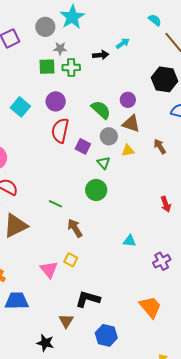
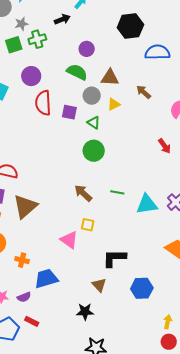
purple circle: (128, 100) -> (87, 49), moved
green line: (55, 204) -> (117, 192), moved
cyan triangle: (130, 241) -> (147, 204), moved, size x1.6

